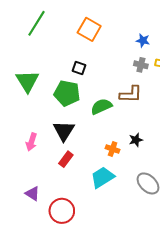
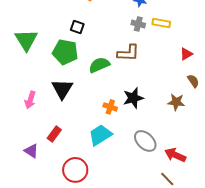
black star: (136, 140) -> (133, 98), size x1.5
red rectangle: (66, 159) -> (54, 134), moved
red circle: (62, 211) -> (75, 170), moved

